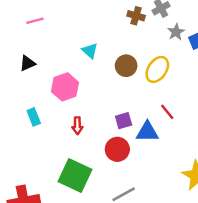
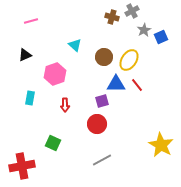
red line: (167, 112) -> (137, 85), moved
cyan rectangle: (34, 117) -> (30, 98), turned 32
blue triangle: (147, 132) -> (116, 84), moved
green square: (75, 176) -> (53, 143), moved, size x0.6

